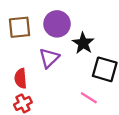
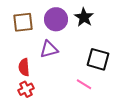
black star: (83, 43) -> (84, 17), moved
purple triangle: (49, 58) -> (49, 49), turned 30

